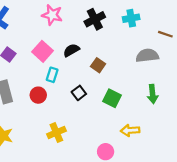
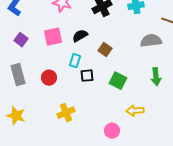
pink square: (43, 51) -> (53, 37), turned 36
cyan rectangle: (52, 75) -> (75, 61), moved
black square: (79, 93) -> (87, 76), turned 32

